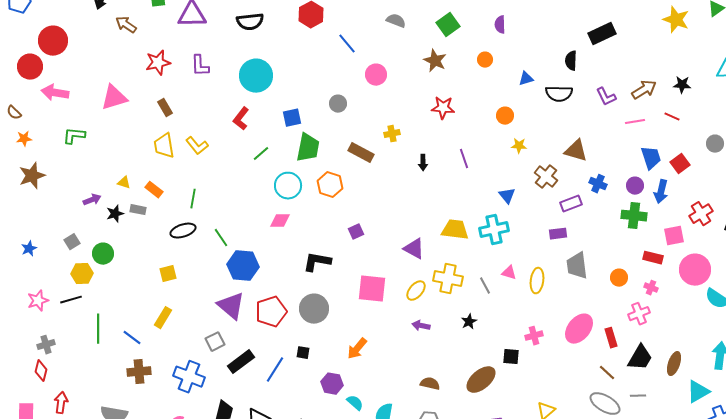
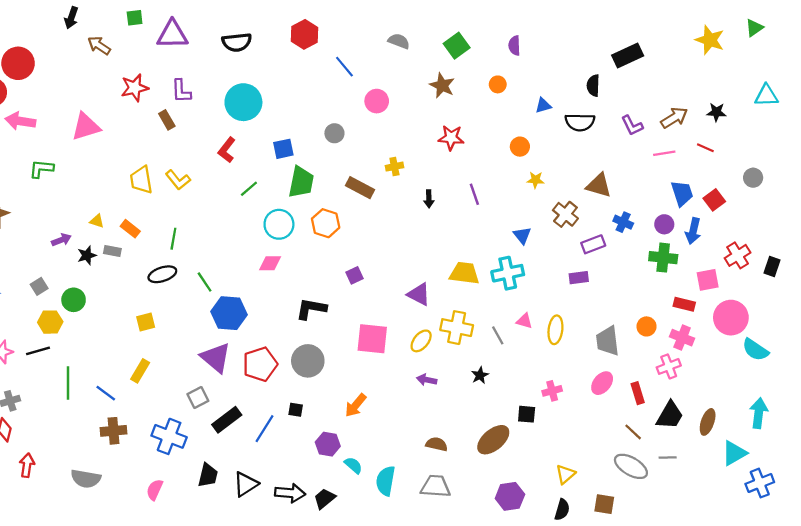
brown rectangle: (165, 108) -> (167, 120), moved
gray trapezoid: (577, 266) -> (608, 341), moved
pink cross: (651, 288) -> (682, 338), size x1.5
pink ellipse: (579, 329) -> (602, 383), size x0.7

